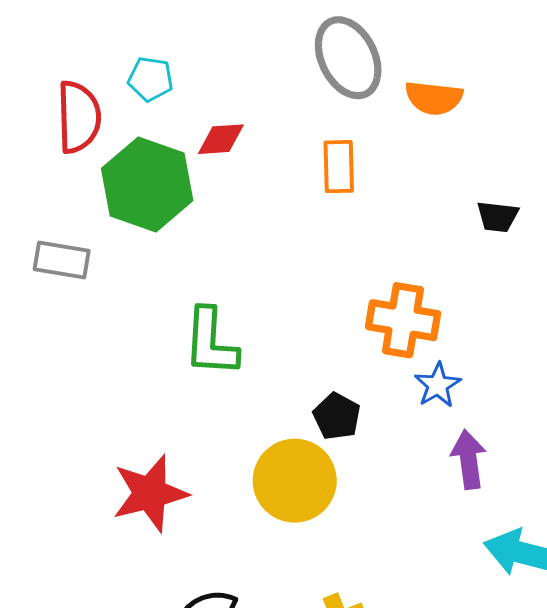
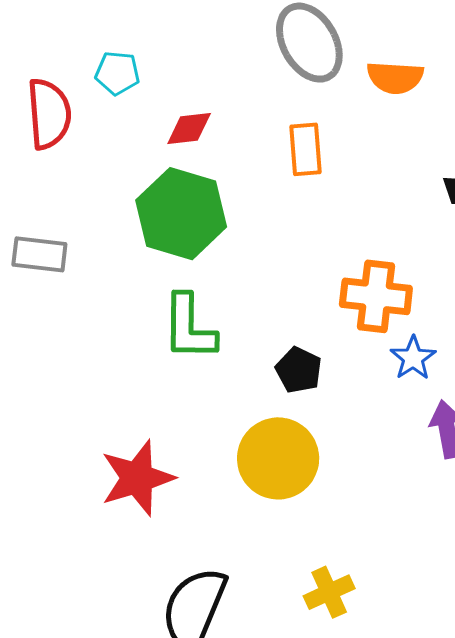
green hexagon: (147, 184) -> (181, 214), moved
black pentagon: (337, 416) -> (299, 370), moved

